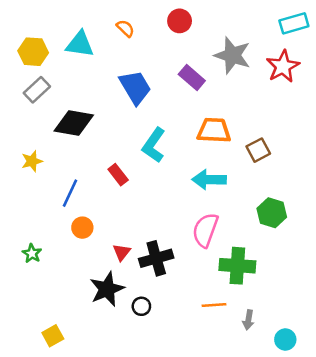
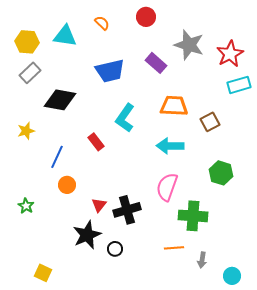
cyan rectangle: (294, 23) -> (239, 85), moved
blue trapezoid: (135, 87) -> (110, 71), turned 108
yellow square: (53, 336) -> (43, 273), turned -36

